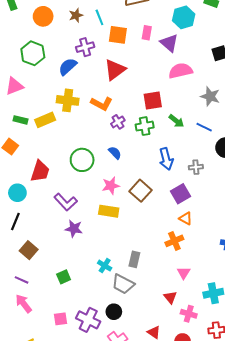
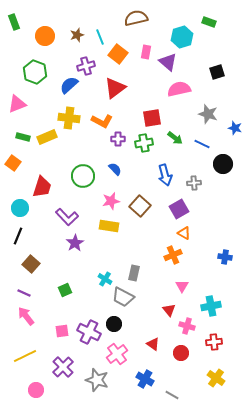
orange square: (118, 35) -> (118, 54), turned 30
purple cross: (118, 122) -> (118, 139), turned 32
purple star: (74, 229) -> (75, 243), turned 30

